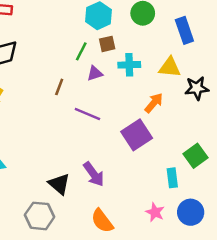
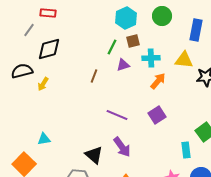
blue rectangle: (184, 30) -> (196, 30), turned 30
orange arrow: (154, 103) -> (158, 81), moved
purple line: (87, 114) -> (117, 115), moved
purple square: (137, 135) -> (157, 115), size x0.7

